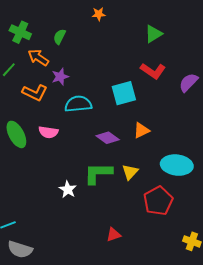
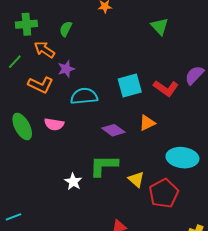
green cross: (20, 32) -> (26, 24), turned -30
green triangle: (153, 34) -> (160, 26), turned -42
red L-shape: (153, 71) -> (166, 88), moved
yellow triangle: (130, 172) -> (136, 179), moved, turned -30

